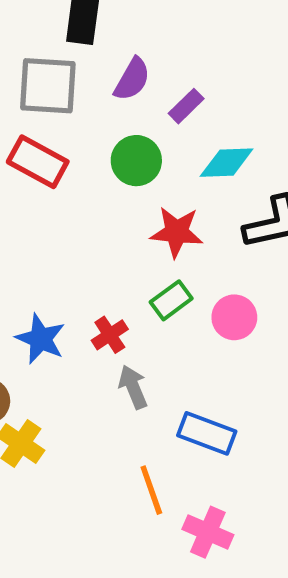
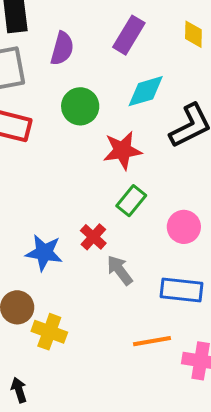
purple rectangle: (186, 106) -> (129, 35), moved, size x1.4
pink circle: (234, 317) -> (184, 227), moved
orange line: (151, 490) -> (152, 341), turned -66

